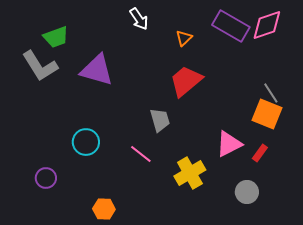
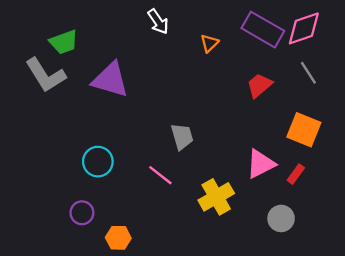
red trapezoid: (186, 81) -> (259, 85), moved, size x0.7
gray line: (271, 93) -> (308, 73), moved
purple circle: (46, 178) -> (82, 213), moved

